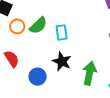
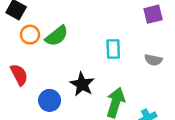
cyan rectangle: (62, 32) -> (113, 49), moved

